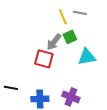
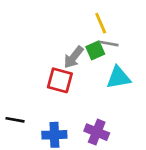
gray line: (80, 13) -> (109, 44), moved
yellow line: (63, 17) -> (101, 23), moved

